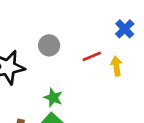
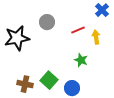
green star: (53, 98) -> (81, 60), moved

